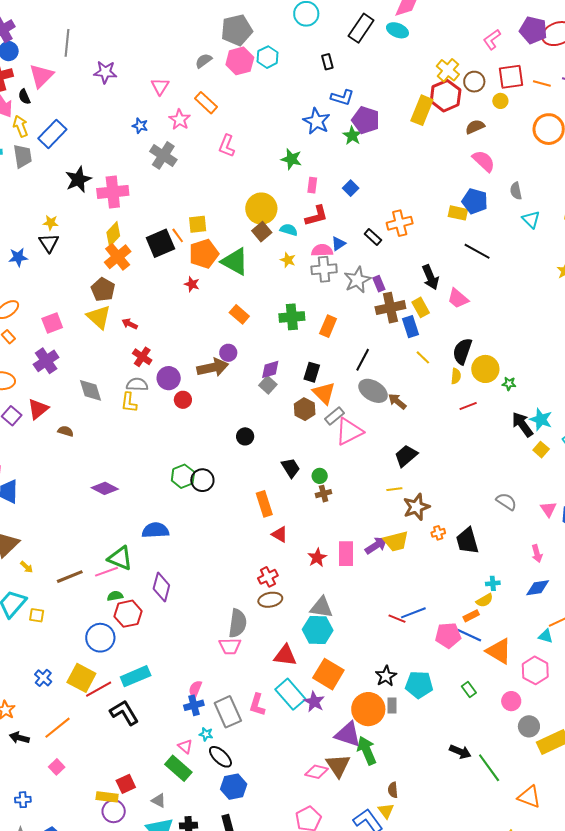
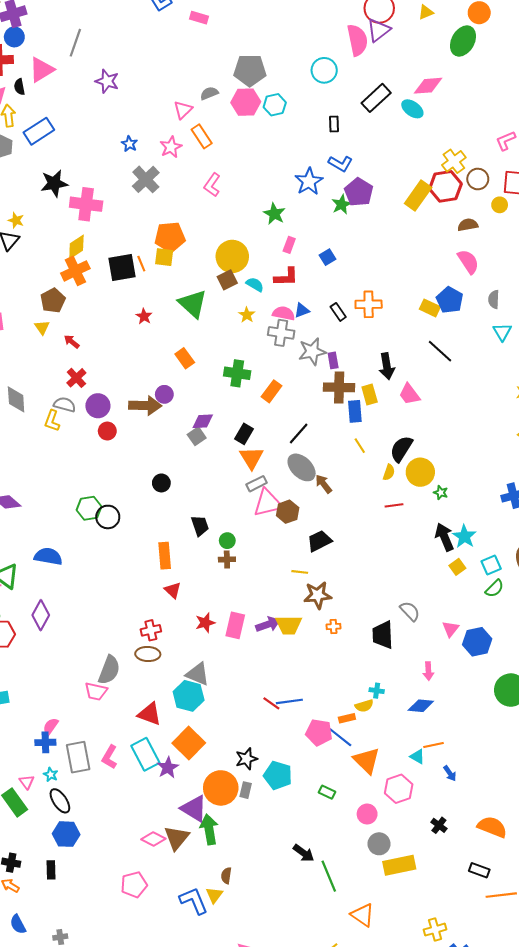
pink triangle: (160, 86) -> (183, 110), moved
orange pentagon: (204, 254) -> (170, 237), moved
yellow triangle: (99, 317) -> (42, 327), size x0.6
brown hexagon: (305, 409) -> (288, 512), moved
black trapezoid: (467, 541) -> (383, 635), moved
green rectangle: (469, 689) -> (327, 792), turned -42

